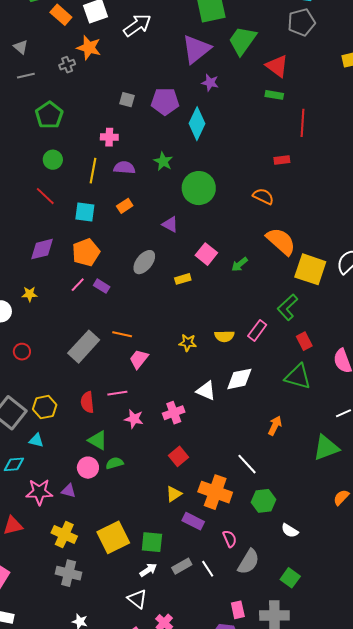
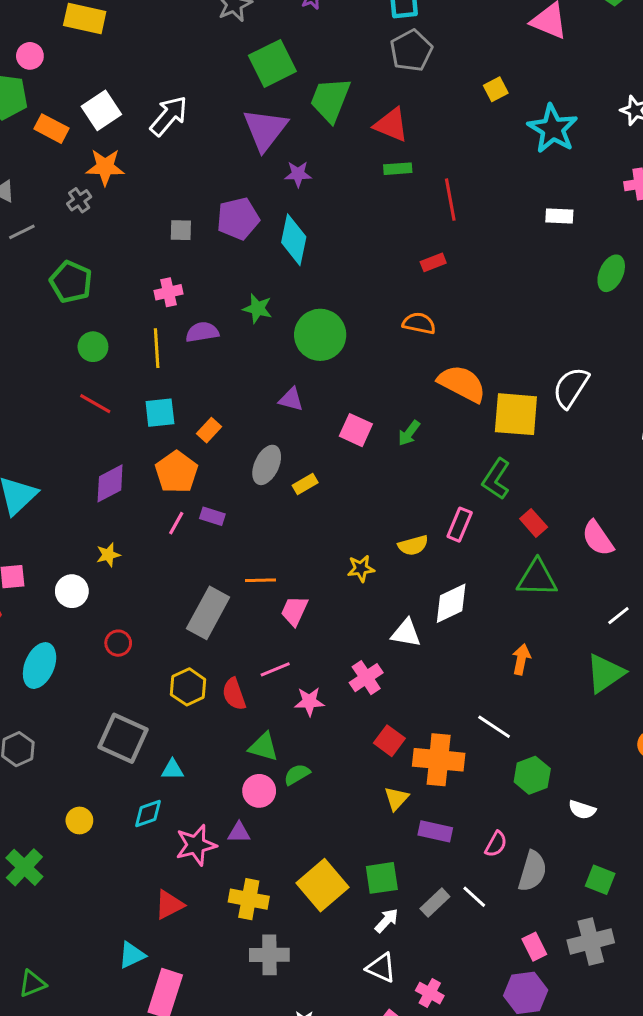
orange rectangle: (125, 206) -> (209, 430), moved
yellow rectangle: (183, 279) -> (305, 484), moved
yellow hexagon: (45, 407) -> (188, 687), moved
orange cross: (215, 492) -> (439, 760), moved
pink semicircle: (230, 539) -> (496, 844), turned 66

